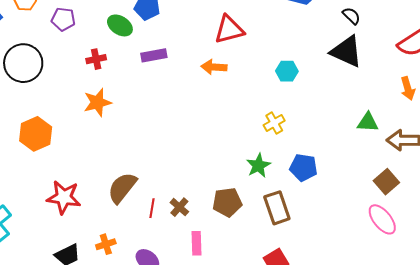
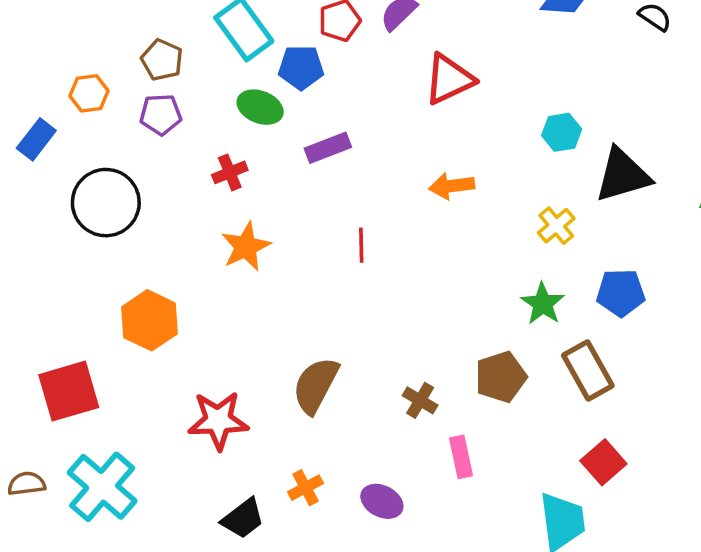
black triangle: (346, 51) -> (623, 175), moved, turned -30
orange arrow: (214, 67) -> (452, 186), moved
red line: (152, 208) -> (361, 245), moved

